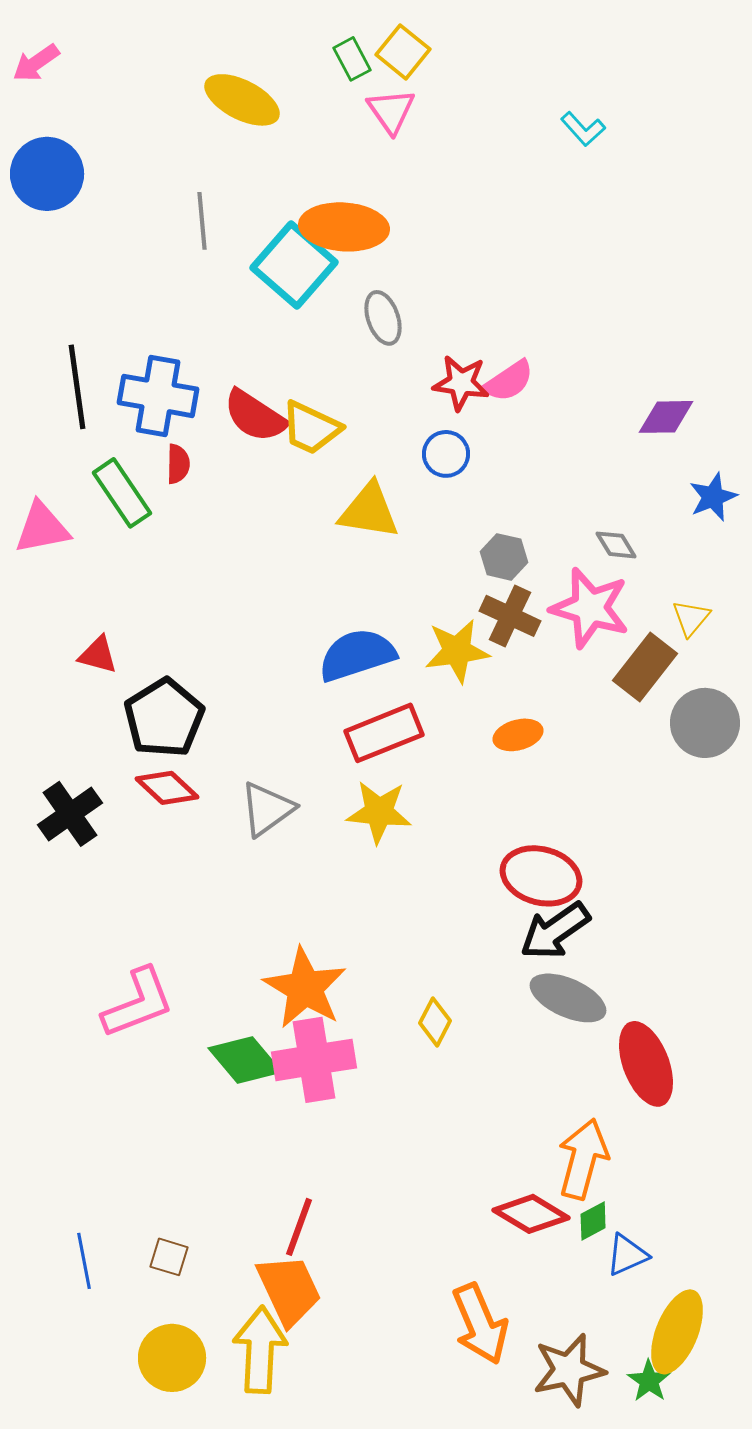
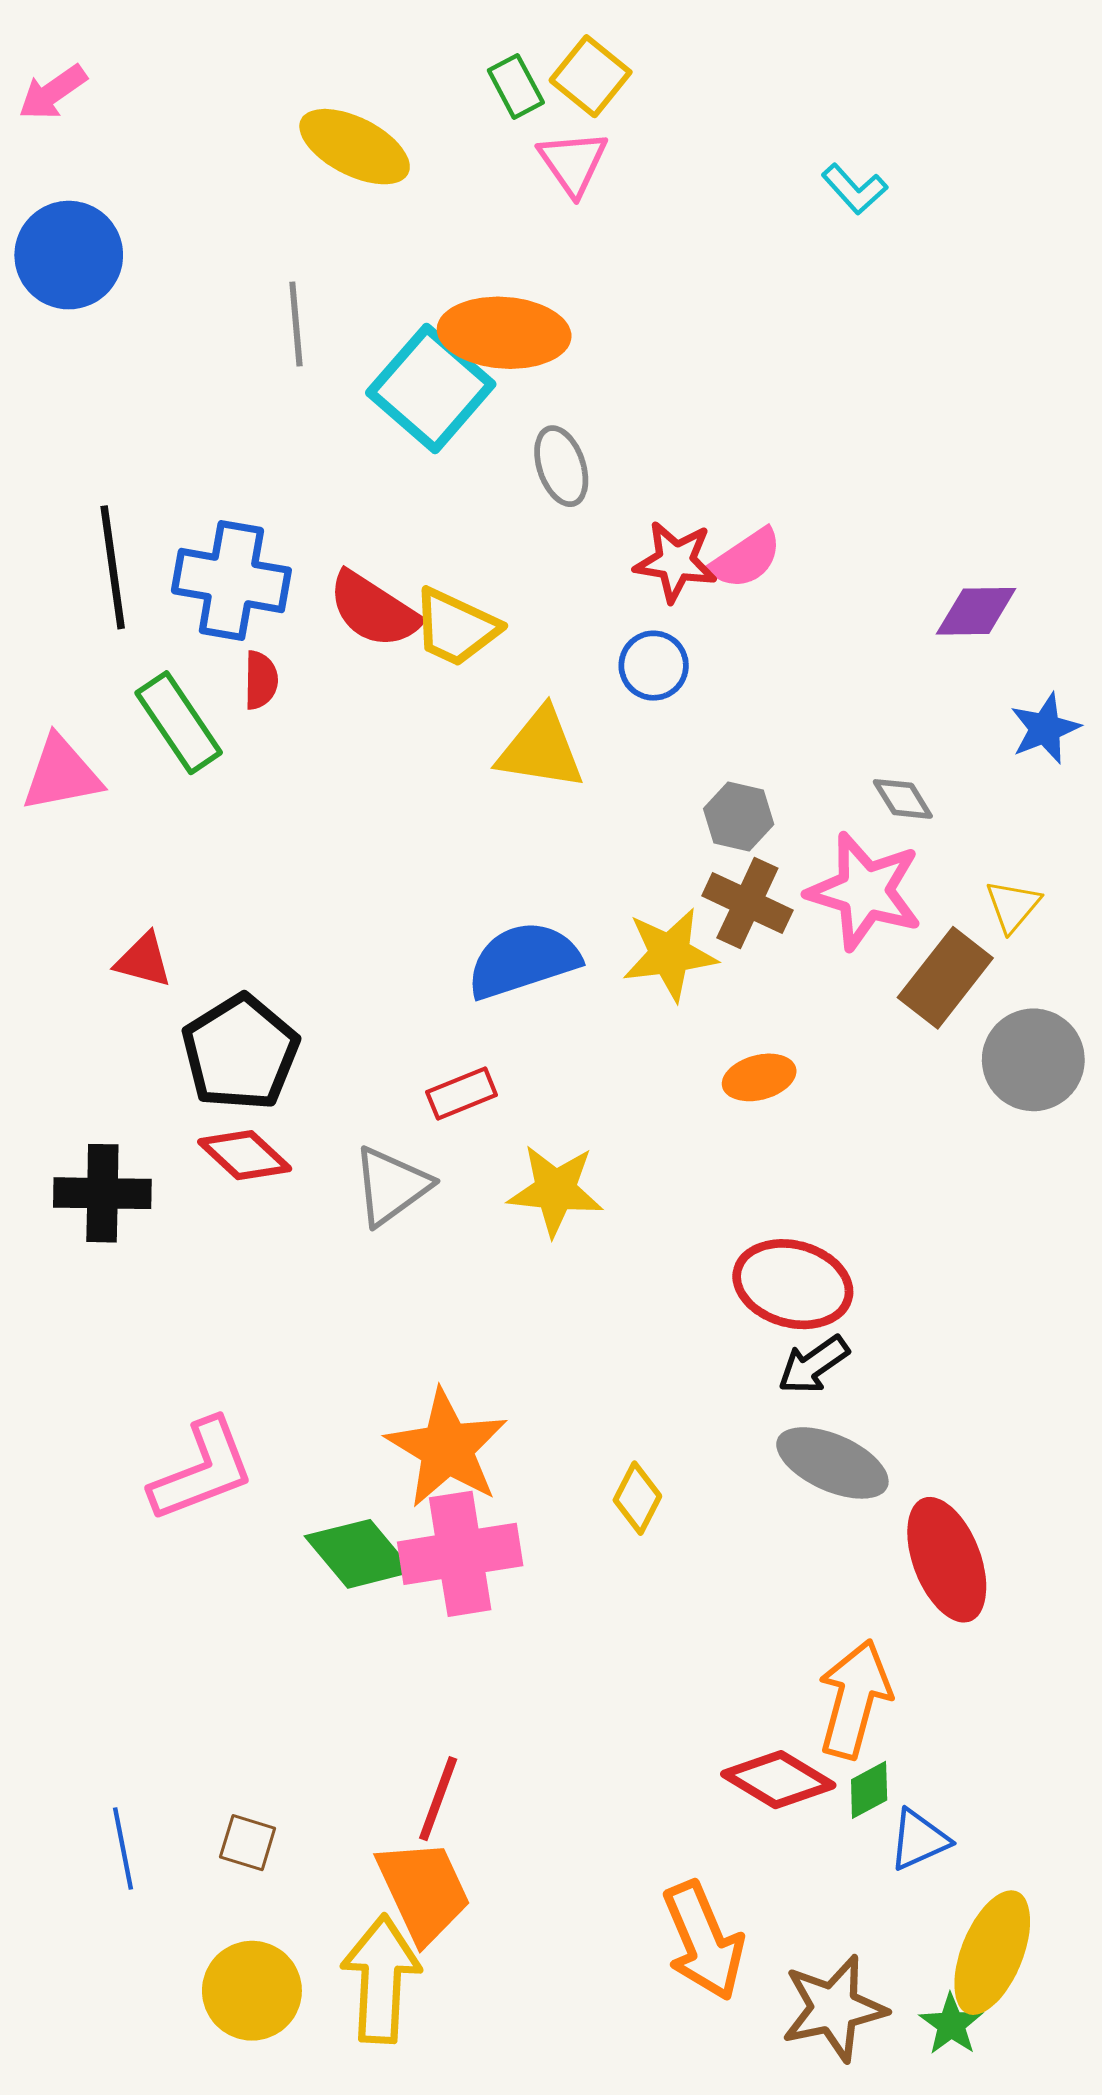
red rectangle: (384, 733) -> (462, 1094), moved, size x0.6
black cross: (70, 814) -> (102, 1193), turned 36
black arrow: (555, 931) -> (813, 1365), size x0.7

